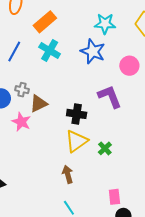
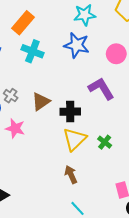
gray cross: (22, 90) -> (11, 96), turned 32
brown triangle: (39, 104) -> (41, 102), moved

